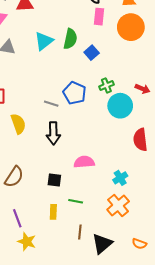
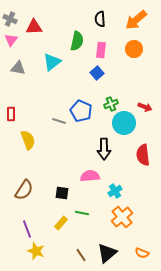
pink rectangle: (99, 17) -> (101, 50), moved
orange circle: (131, 27) -> (134, 49), size x0.7
green semicircle: (70, 39) -> (77, 41), moved
black arrow: (53, 133) -> (104, 149), moved
cyan cross: (120, 178) -> (115, 191), moved
yellow rectangle: (53, 212) -> (61, 223), turned 40
brown line: (80, 232) -> (81, 255), moved, turned -40

